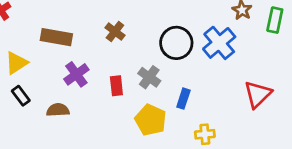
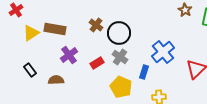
black circle: (176, 43) -> (119, 33), moved
blue cross: (219, 43) -> (163, 52), moved
yellow triangle: (16, 63) -> (31, 33), moved
red rectangle: (116, 86) -> (97, 63), turned 64

